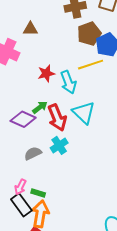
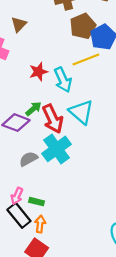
brown triangle: (30, 29) -> (19, 24), turned -42
cyan cross: (59, 145) -> (56, 149), size x1.5
orange arrow: (40, 214) -> (40, 224), size x0.6

